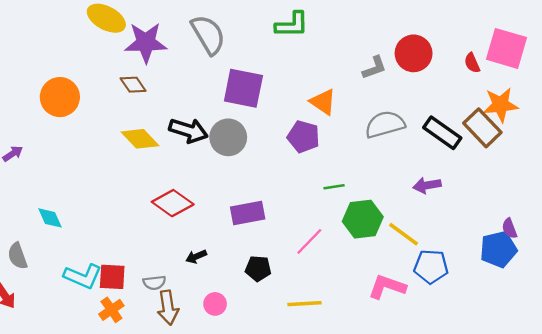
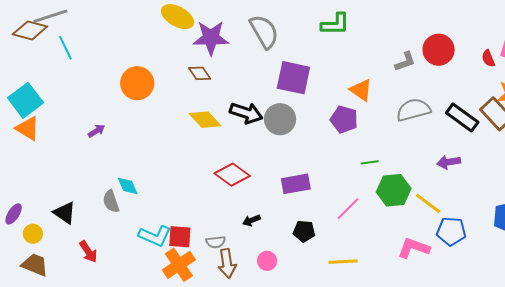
gray semicircle: (17, 256) -> (111, 201), moved
orange cross: (111, 310) -> (179, 265), size x1.5

